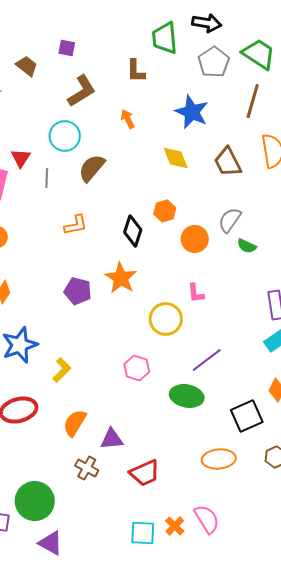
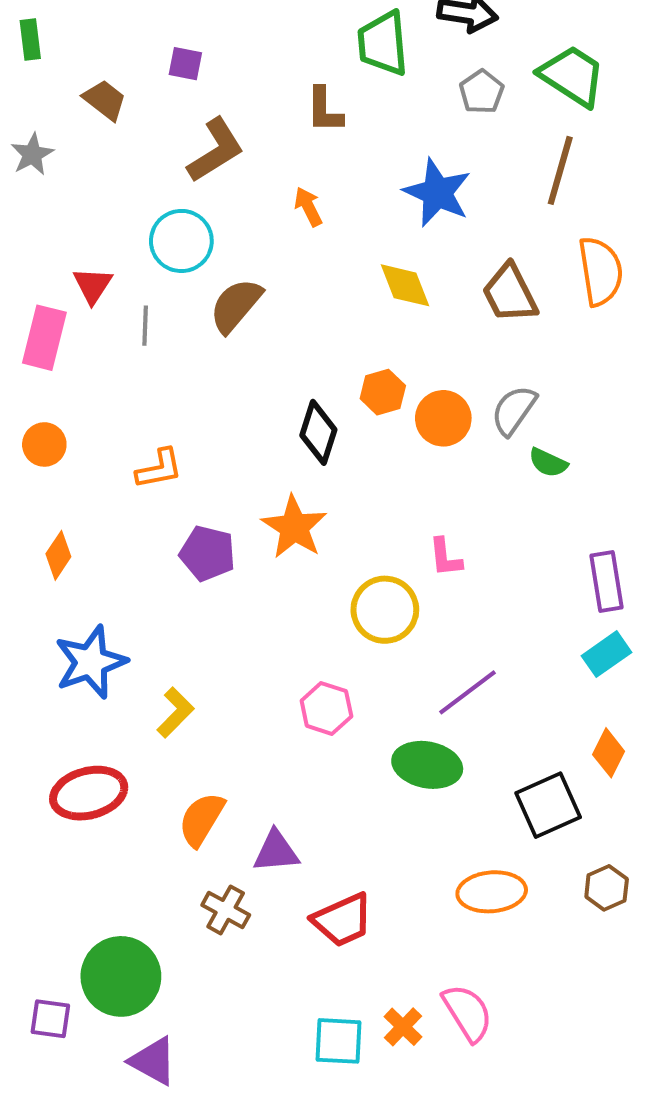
gray pentagon: (214, 62) -> (482, 92), size x0.7
orange L-shape: (76, 225) -> (159, 469), moved
orange circle: (195, 239) -> (443, 418), moved

